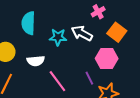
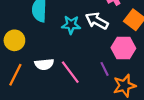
white semicircle: (36, 61) -> (44, 64), moved

